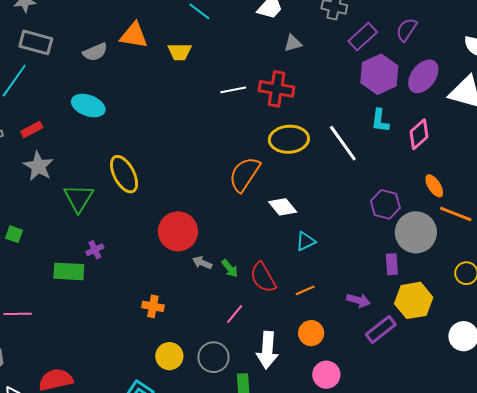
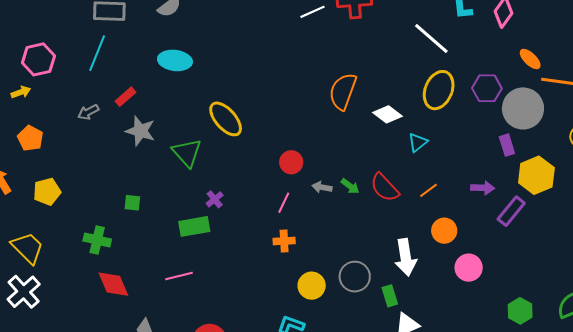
yellow ellipse: (289, 139) -> (439, 90), moved, turned -51
red circle: (178, 231) -> (291, 162), size x0.6
pink line: (18, 314) -> (179, 276), moved
pink line: (235, 314) -> (284, 203), moved

